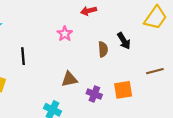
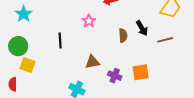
black line: (23, 56) -> (60, 40), moved
brown line: (155, 71) -> (165, 40), moved

